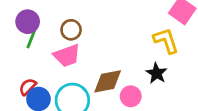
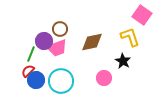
purple circle: (28, 22) -> (44, 41), moved
green line: (32, 38) -> (31, 54), moved
brown diamond: (108, 81) -> (92, 42), moved

